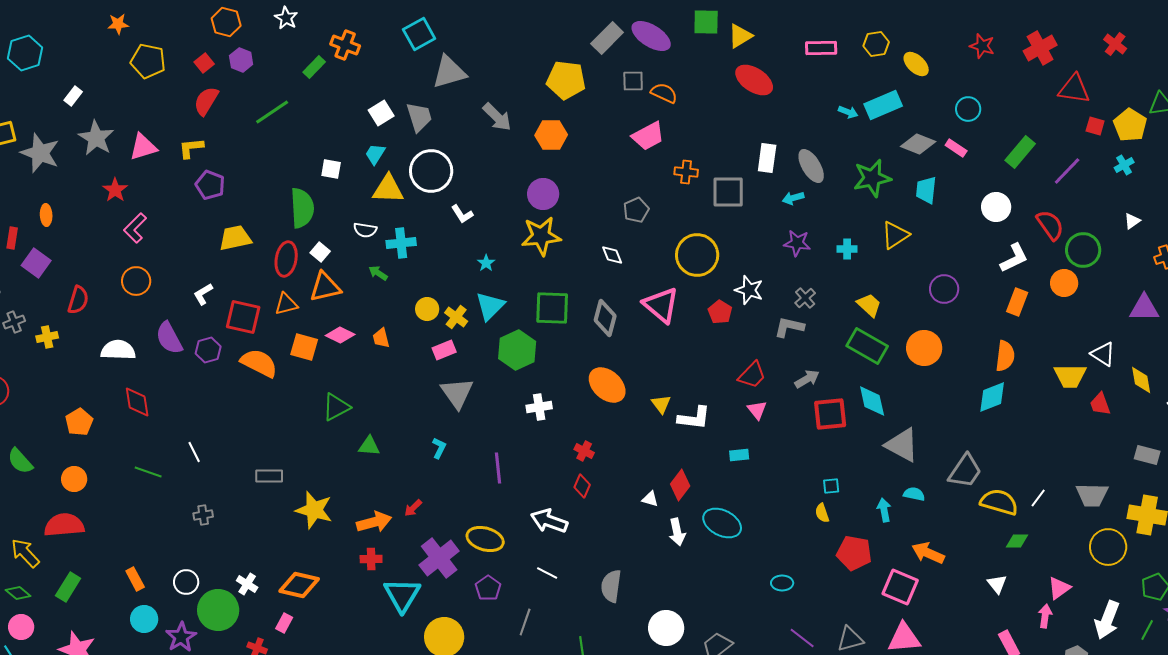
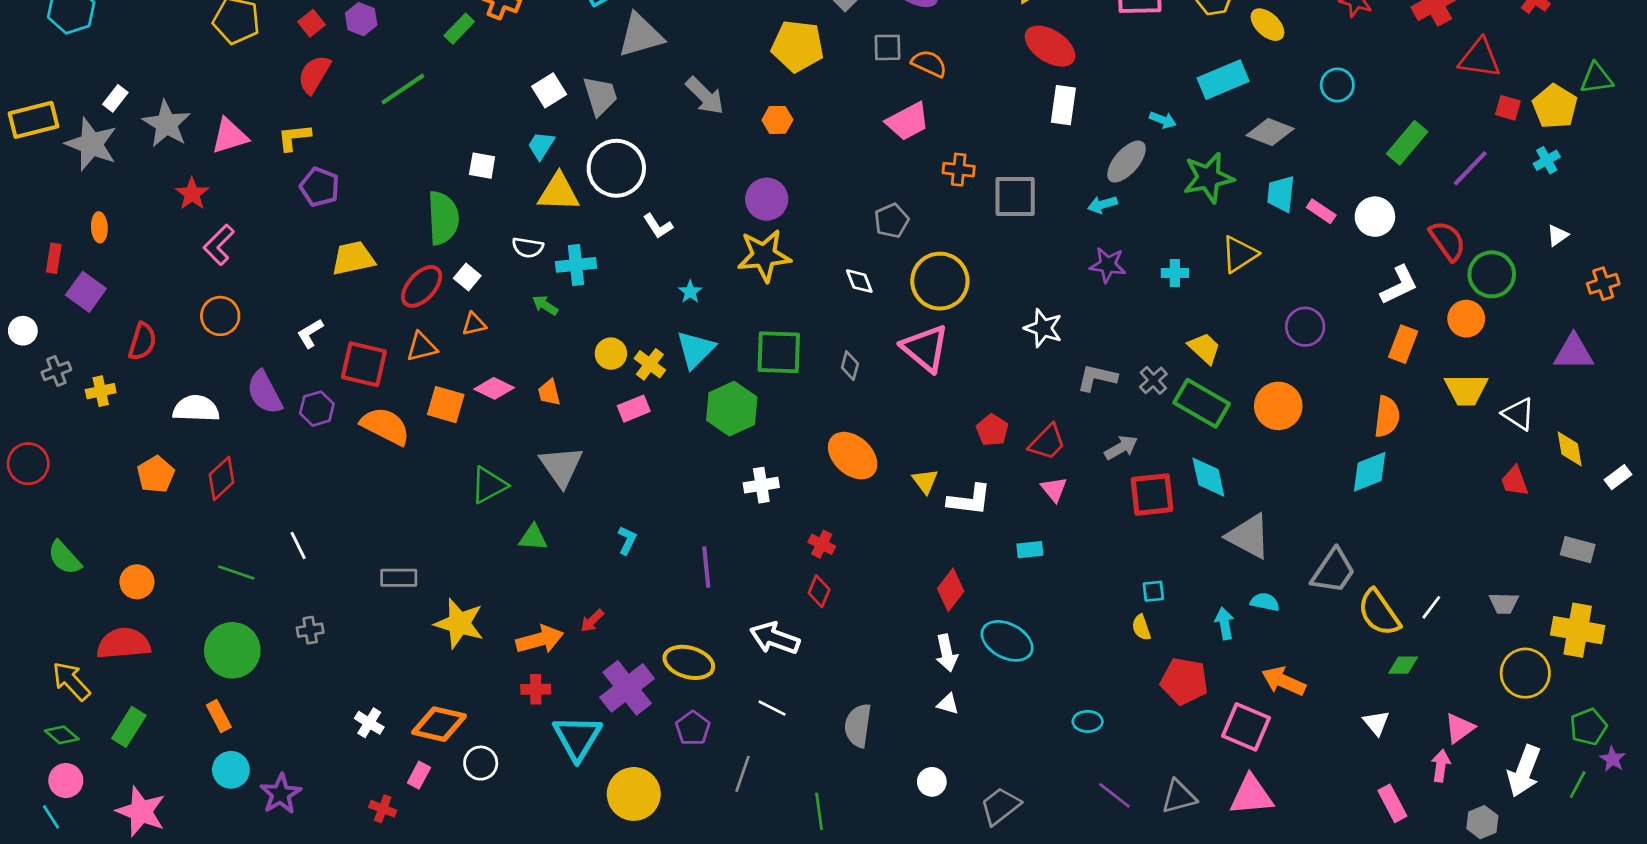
white rectangle: (73, 96) -> (115, 98), moved
cyan arrow: (848, 112) -> (1163, 120), moved
orange hexagon: (551, 135) -> (777, 120), size x0.7
pink rectangle: (956, 148) -> (1321, 211), moved
white rectangle: (767, 158) -> (1063, 105), moved
gray ellipse: (811, 166) -> (1127, 162), turned 72
yellow circle: (697, 255) -> (940, 281), moved
red ellipse: (286, 259) -> (422, 286), turned 32
orange triangle: (325, 287) -> (474, 324), size x0.6
gray cross: (805, 298) -> (1153, 380), moved
red pentagon: (720, 312) -> (992, 430), moved
gray diamond: (605, 318) -> (850, 366), size x0.6
yellow trapezoid: (1070, 376) -> (1466, 390), moved
gray triangle: (457, 393) -> (561, 466), moved
red diamond: (137, 402) -> (222, 478), turned 56
orange pentagon: (79, 422) -> (156, 474), moved
gray trapezoid: (1092, 495) -> (1504, 603), size x0.7
white triangle: (650, 499) -> (948, 704), moved
yellow semicircle: (999, 502) -> (1379, 613), turned -141
white circle: (186, 582) -> (481, 763), moved
green circle: (218, 610) -> (232, 650), moved
white circle: (666, 628) -> (932, 782), size x0.6

